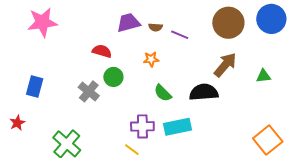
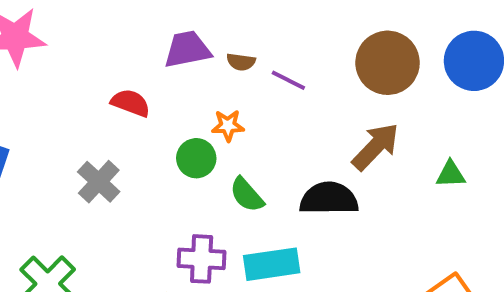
green circle: (113, 77) -> (196, 158), moved

